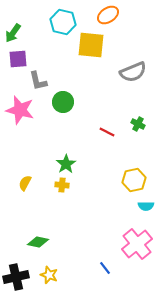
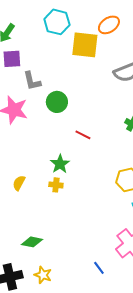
orange ellipse: (108, 15) -> (109, 25), moved
red line: (107, 132) -> (83, 135), moved

